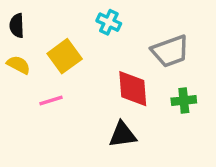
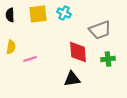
yellow square: (65, 56) -> (38, 14), moved, turned 30
yellow semicircle: (19, 65) -> (11, 47), moved, turned 72

